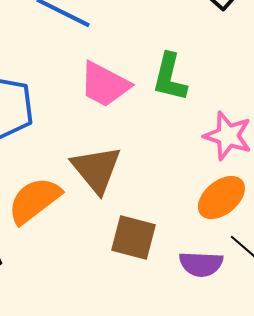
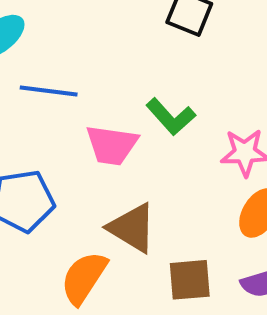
green L-shape: (170, 77) -> (171, 117), turned -36

